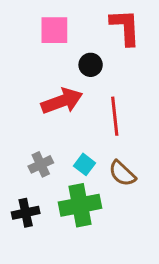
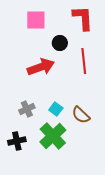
red line: (115, 116) -> (84, 61), moved
green cross: (80, 205) -> (53, 136), turned -32

